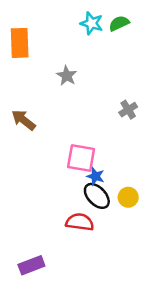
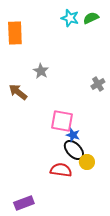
gray star: (67, 76) -> (41, 71), moved
yellow circle: (128, 197) -> (87, 162), moved

